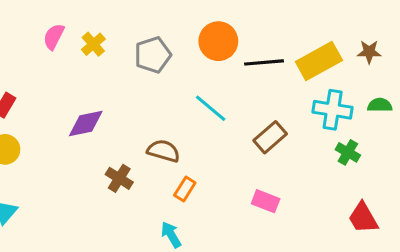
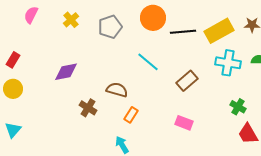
pink semicircle: (54, 37) -> (31, 15), moved
green cross: (348, 152) -> (238, 107), moved

